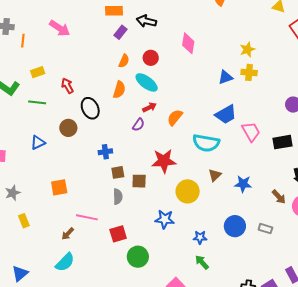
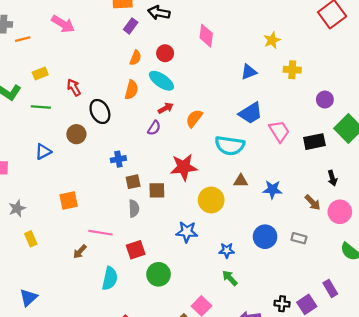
orange line: (23, 41) -> (23, 39), turned 72
yellow cross: (249, 72) -> (292, 70), moved
brown triangle: (215, 175) -> (241, 181), turned 48
cyan semicircle: (65, 262) -> (110, 278), moved, turned -30

